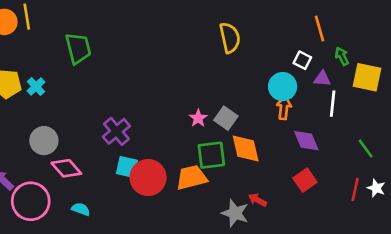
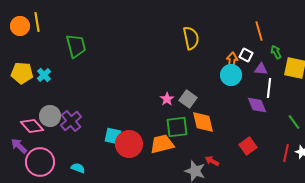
orange arrow: (284, 108) -> (232, 61), moved
purple cross: (116, 131) -> (71, 121), moved
purple diamond: (306, 141) -> (257, 105), moved
pink diamond: (66, 168) -> (32, 126), moved

